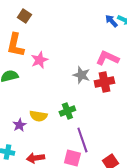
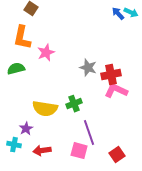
pink L-shape: (107, 58) -> (116, 91), moved
yellow semicircle: (38, 116) -> (45, 109), size x1.4
purple star: (19, 125) -> (26, 129), moved

